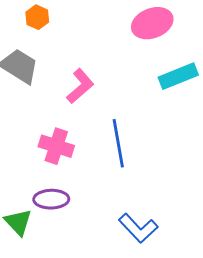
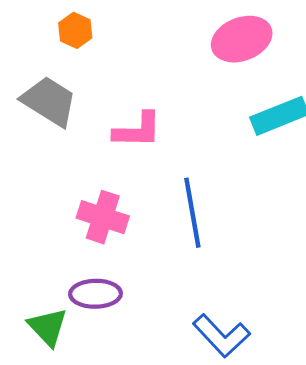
pink L-shape: (80, 86) -> (137, 130), turned 42

